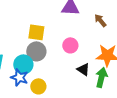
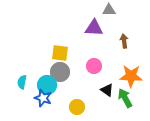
brown arrow: (100, 20) -> (124, 41), turned 32
green arrow: (101, 77) -> (125, 98), turned -42
yellow circle: (38, 86) -> (77, 107), moved

